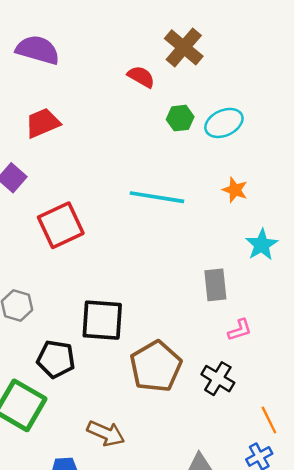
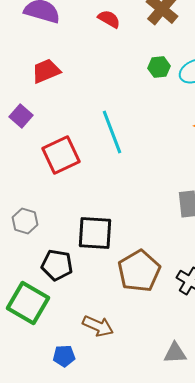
red semicircle: (141, 77) -> (109, 19), moved
cyan line: (157, 197) -> (112, 132), moved, turned 60

